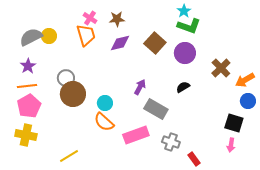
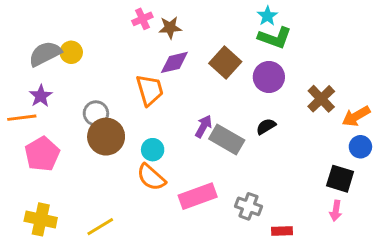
pink cross: (90, 18) -> (142, 19), moved, turned 32
orange trapezoid: (86, 35) -> (150, 90), moved
orange line: (27, 86) -> (22, 118), moved
gray rectangle: (156, 109) -> (227, 139), moved
yellow cross: (26, 135) -> (41, 219), moved
red rectangle: (194, 159) -> (282, 231), turned -56

